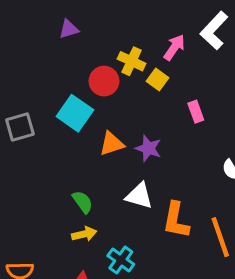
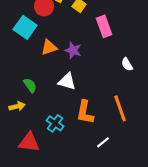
pink rectangle: (196, 112) -> (104, 26), size x1.5
orange L-shape: (176, 220) -> (85, 112), moved
yellow arrow: (84, 234) -> (17, 106), moved

